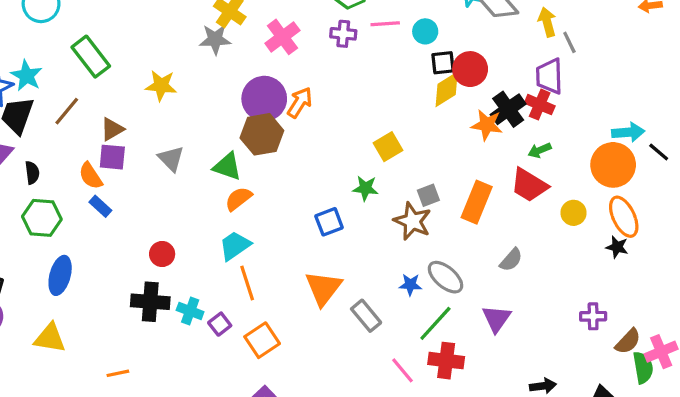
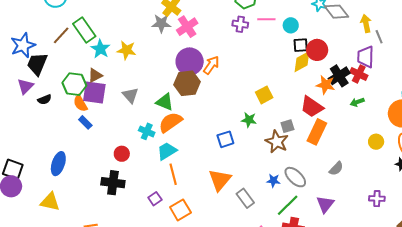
pink cross: (282, 37) -> (187, 27), moved
cyan star: (27, 76) -> (100, 49), moved
brown line: (67, 111) -> (61, 35), moved
purple square: (112, 157) -> (94, 92), size x1.4
black semicircle: (32, 173) -> (44, 100), turned 72
red trapezoid: (529, 185) -> (312, 107), moved
orange semicircle: (238, 199) -> (170, 122), size x1.4
green hexagon: (42, 218) -> (74, 84), moved
cyan cross: (190, 311) -> (147, 131), moved
purple cross: (593, 316) -> (377, 199), moved

